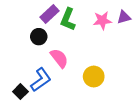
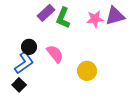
purple triangle: (124, 17) -> (115, 16), size x1.5
black circle: (39, 37) -> (29, 47), moved
blue L-shape: (41, 80) -> (24, 63), moved

